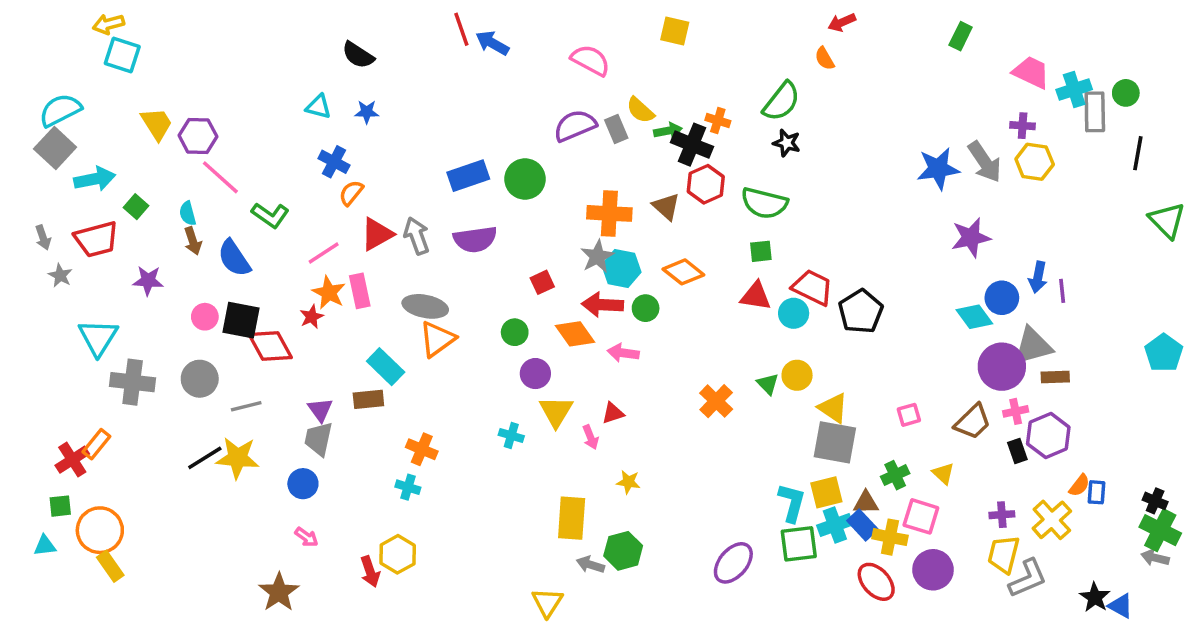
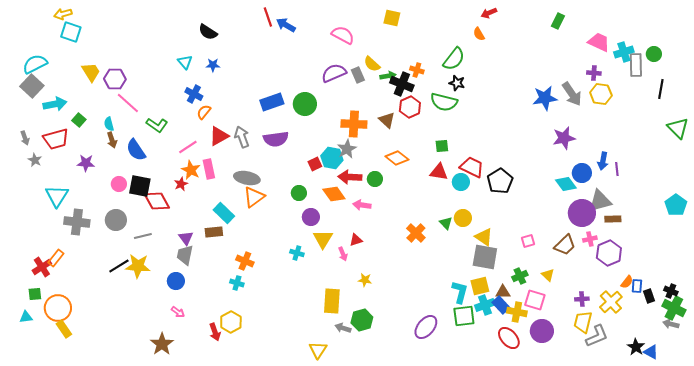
cyan triangle: (318, 107) -> (185, 62), turned 35
green semicircle: (764, 203) -> (444, 102), moved
cyan hexagon: (621, 269) -> (332, 158), moved
black rectangle: (1017, 451) -> (649, 296), moved

